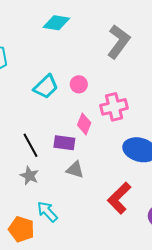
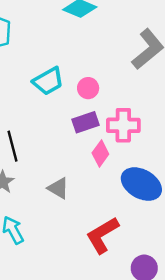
pink diamond: (84, 124) -> (100, 154), moved
purple rectangle: (64, 143) -> (85, 122), moved, turned -40

